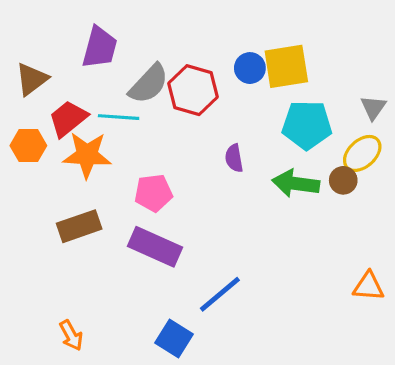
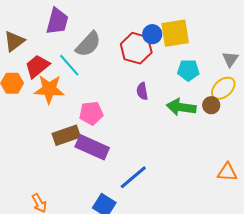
red hexagon: (193, 90) -> (136, 48), moved
cyan line: (119, 117) -> (69, 65), turned 45
cyan pentagon: (307, 125) -> (188, 70), size x0.7
brown rectangle: (79, 226) -> (66, 135), moved

